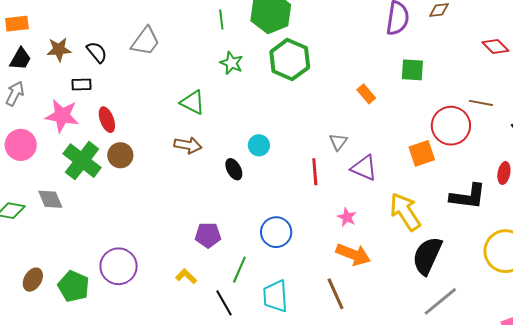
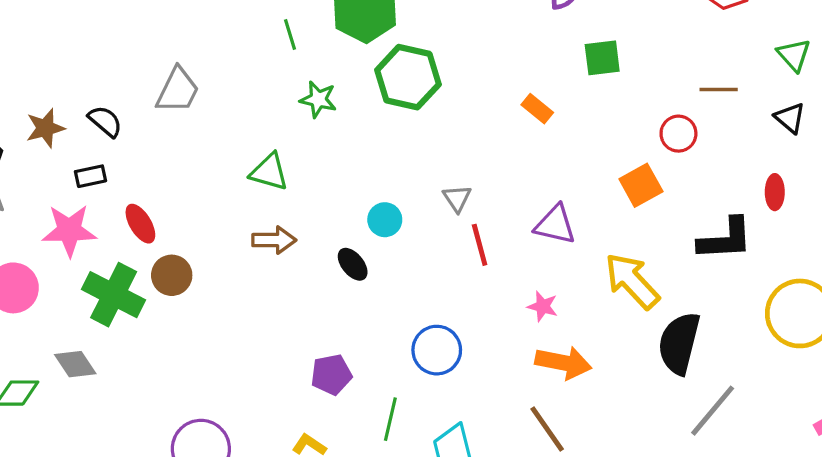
red circle: (451, 126) -> (678, 134), size x0.6
gray triangle: (338, 142) -> (457, 198), moved

